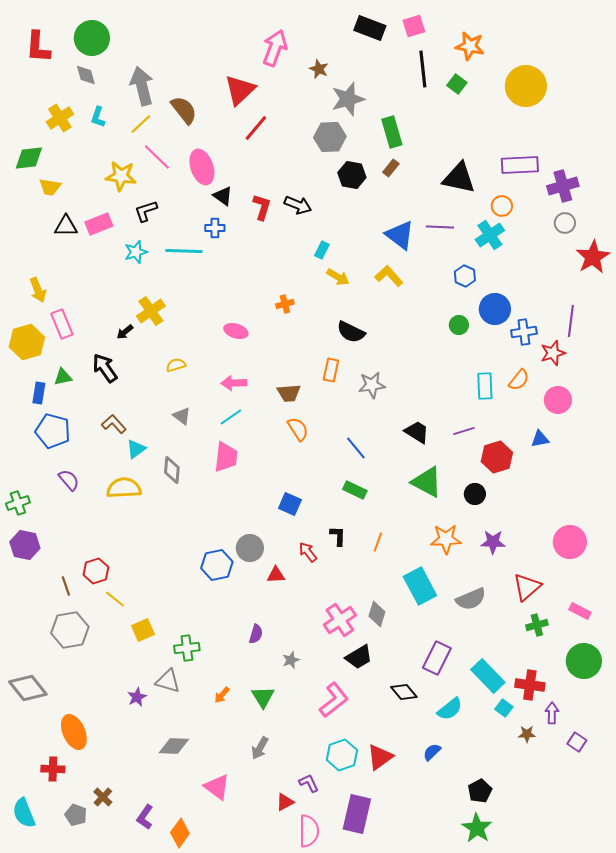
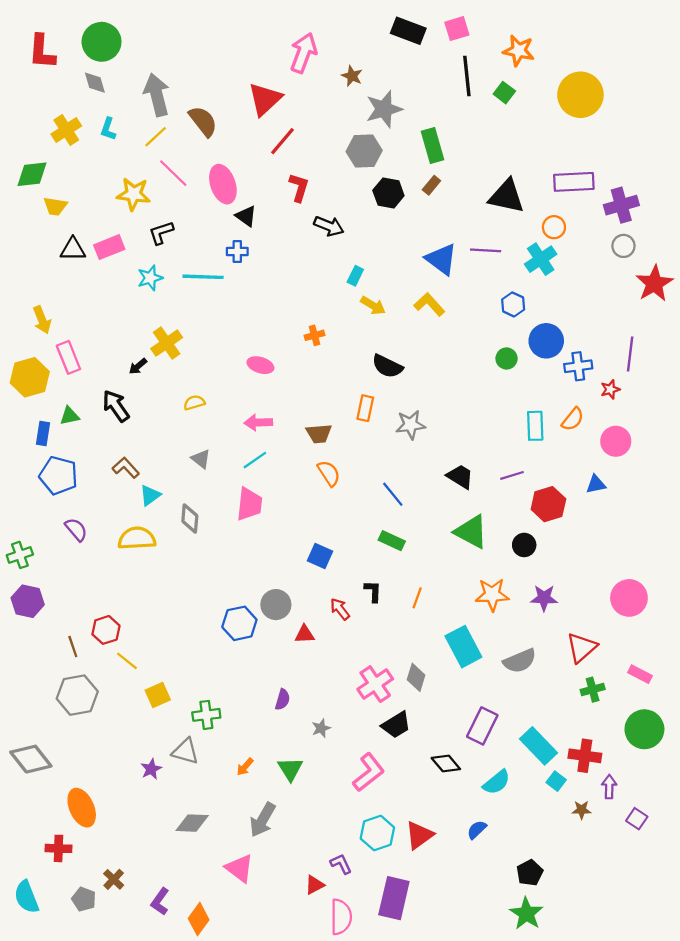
red L-shape: (262, 207) -> (299, 187), moved
red star: (553, 353) -> (610, 389), size x0.7
gray arrow: (260, 748) -> (263, 820), moved, size x1.4

